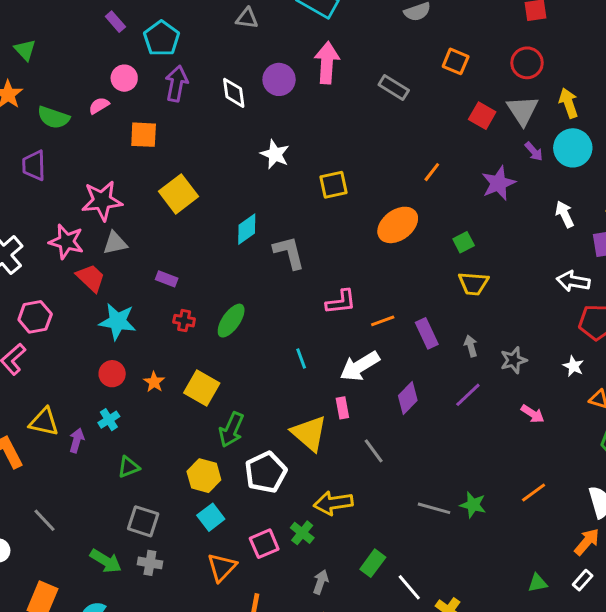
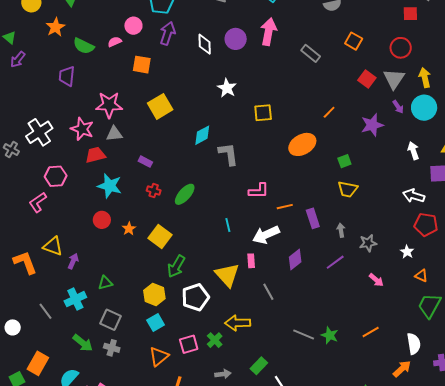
red trapezoid: (91, 278) -> (95, 155), turned -65
cyan cross: (109, 420) -> (75, 299), moved, size x1.5
gray arrow: (321, 582) -> (223, 374), turned 56

